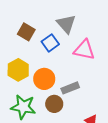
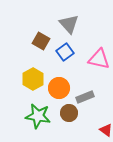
gray triangle: (66, 24) -> (69, 24), moved

